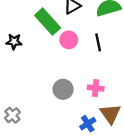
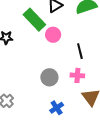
black line: (98, 42) -> (80, 51), moved
blue cross: (88, 124) -> (57, 108), moved

